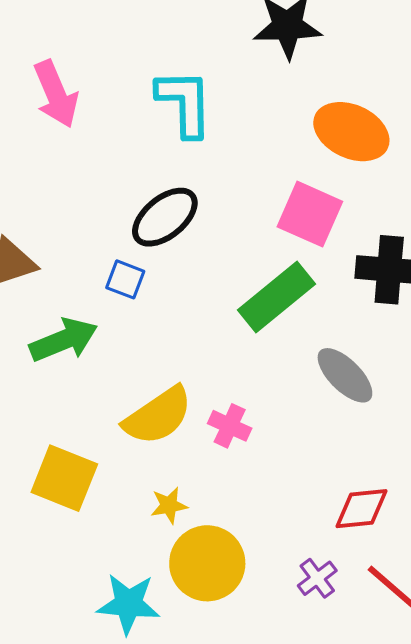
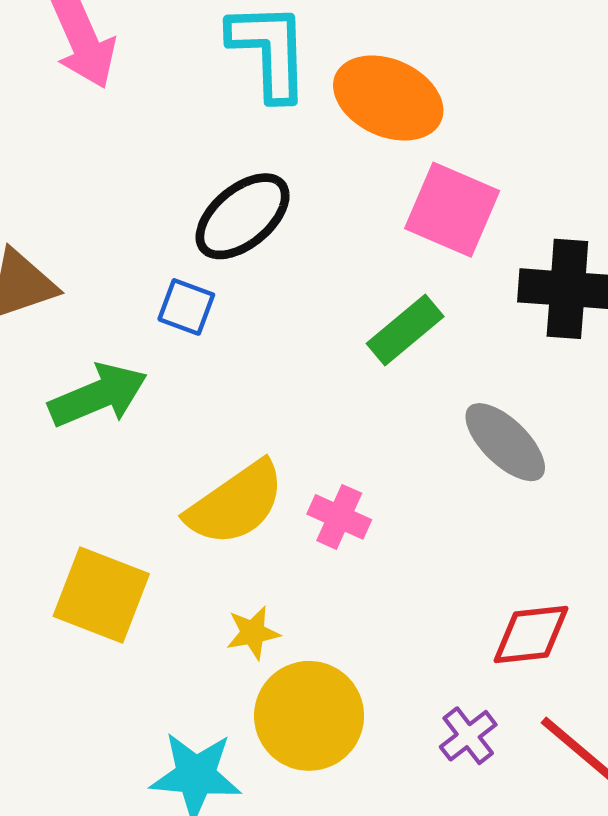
orange ellipse: (351, 132) -> (388, 98), moved
green rectangle: (277, 297) -> (405, 330), size x0.7

